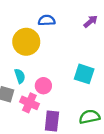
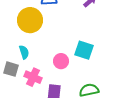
pink circle: (43, 86) -> (61, 61), moved

